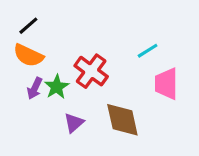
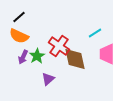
brown diamond: (122, 120) -> (75, 59), moved

